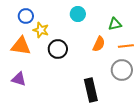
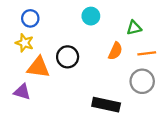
yellow star: (41, 30) -> (24, 43), moved
orange triangle: (21, 46) -> (38, 67), moved
black rectangle: (91, 90) -> (106, 105), turned -65

